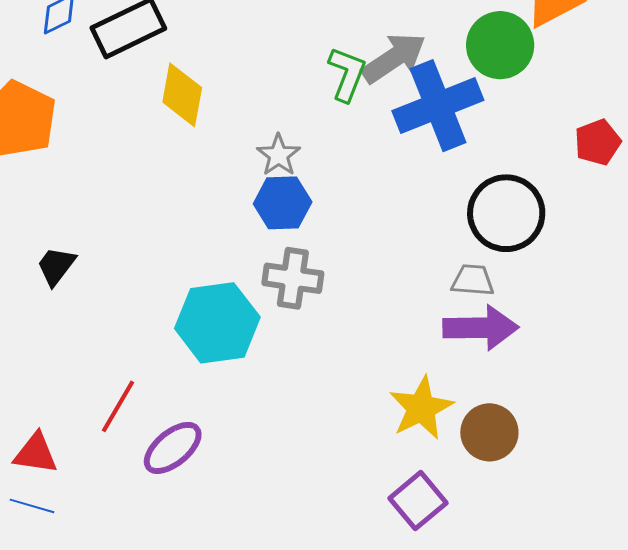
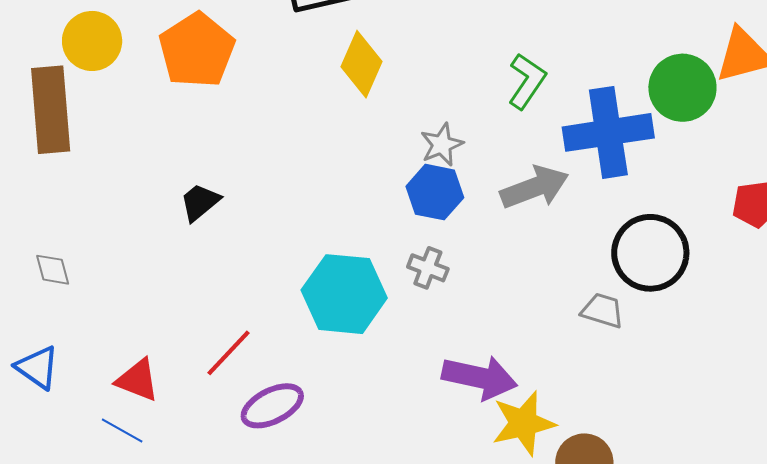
gray arrow: (394, 58) -> (535, 187), moved
gray cross: (293, 278) -> (428, 268), size x0.7
purple arrow: (481, 328) -> (480, 377), moved

